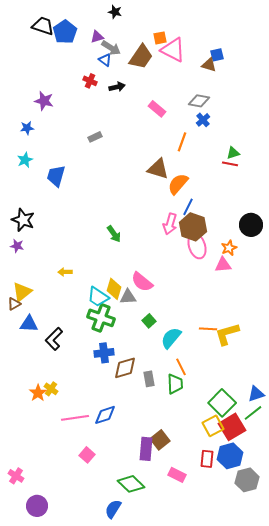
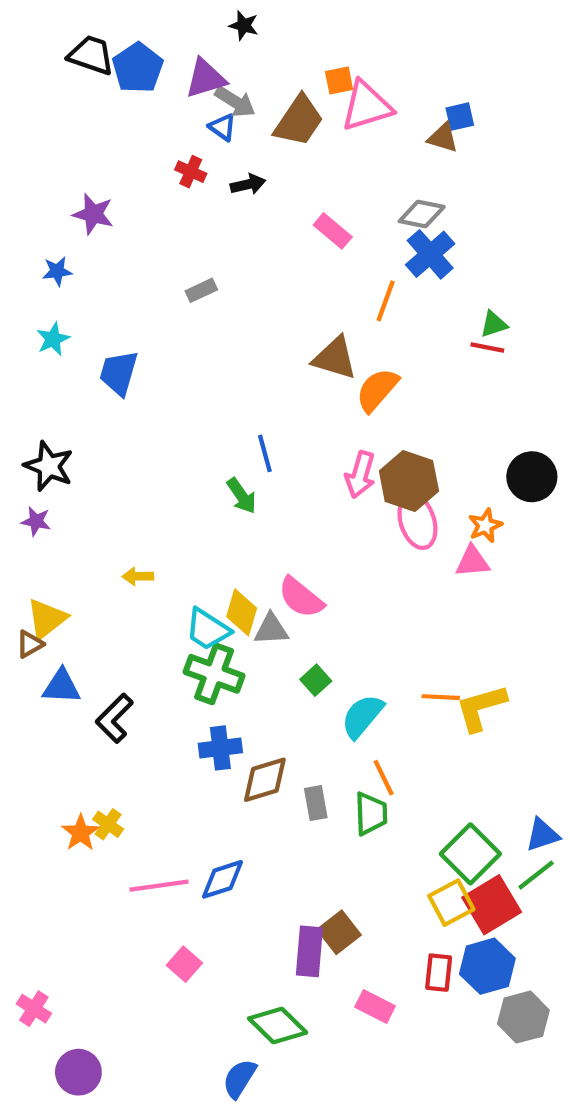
purple triangle: (97, 37) -> (206, 78), size x1.5
pink triangle: (173, 50) -> (367, 106), turned -44
blue cross: (203, 120) -> (430, 254), size x1.6
blue line: (188, 207) -> (265, 453), moved, turned -42

